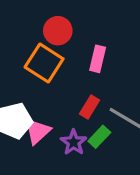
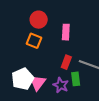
orange square: (44, 63) -> (34, 41), size x0.7
green rectangle: (99, 137) -> (76, 79), turned -40

